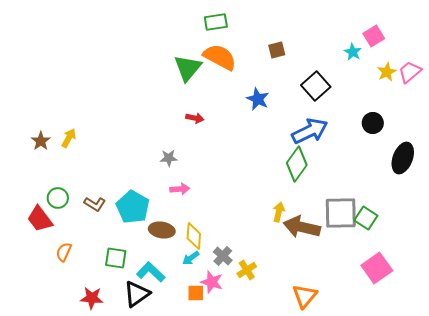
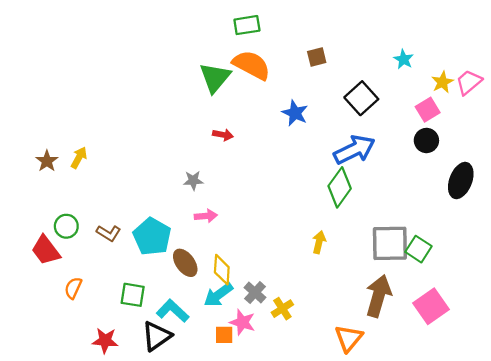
pink square: (374, 36) -> (428, 110), moved
brown arrow: (302, 227) -> (378, 296), moved, turned 93
brown ellipse: (162, 230) -> (185, 263), turned 45
cyan arrow: (191, 258) -> (218, 295), size x1.5

